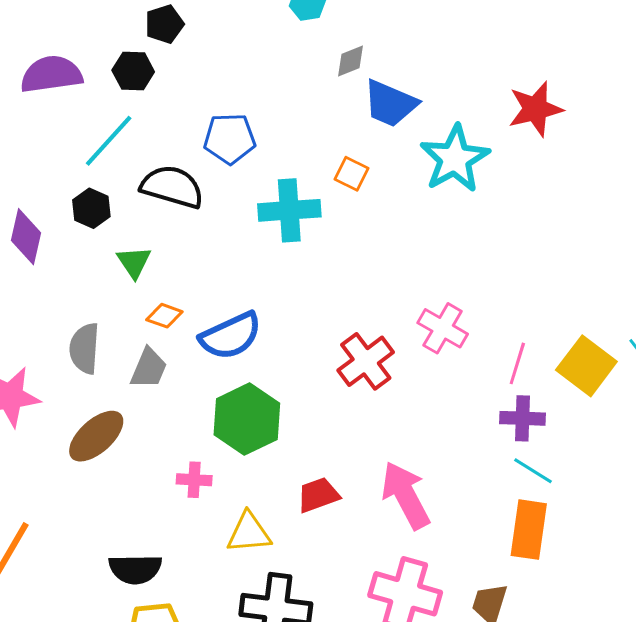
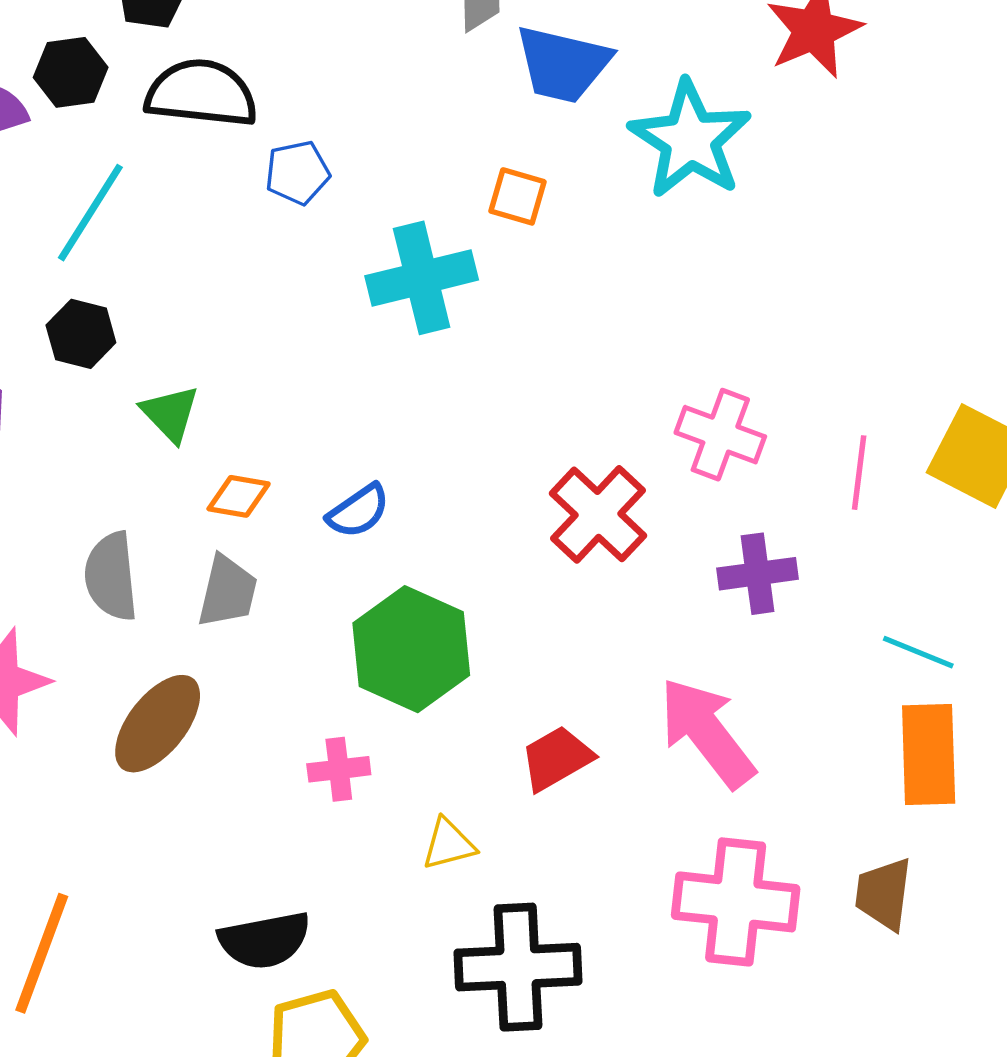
black hexagon: (133, 71) -> (71, 72), moved
blue pentagon: (230, 139) -> (297, 173), size x0.7
black semicircle: (172, 187) -> (201, 93), moved
blue semicircle: (231, 336) -> (358, 511), size x0.6
purple cross: (523, 418) -> (758, 574), moved
yellow triangle: (249, 533) -> (449, 844), size x0.7

